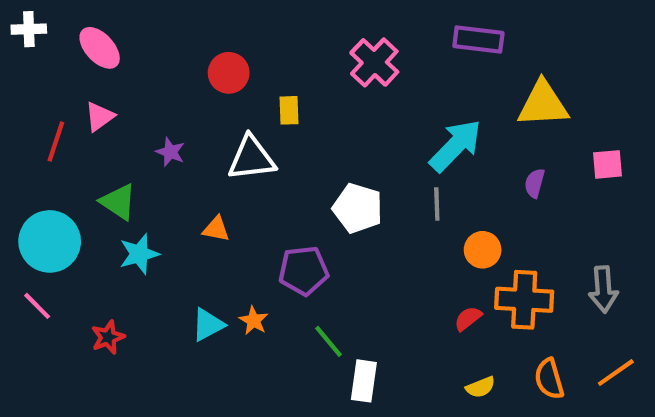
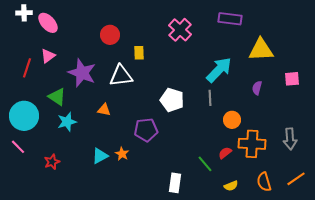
white cross: (29, 29) -> (24, 13), moved
purple star: (170, 152) -> (82, 73), size x2.0
green line: (329, 341) -> (205, 164), moved

